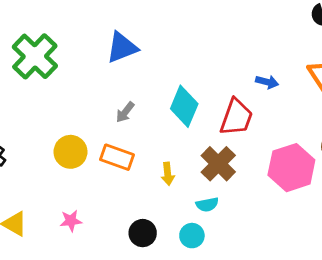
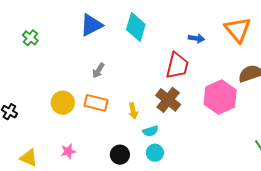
green cross: (35, 56) -> (30, 38), size x0.5
cyan diamond: (184, 106) -> (136, 27), moved
cyan semicircle: (207, 205) -> (150, 131), moved

